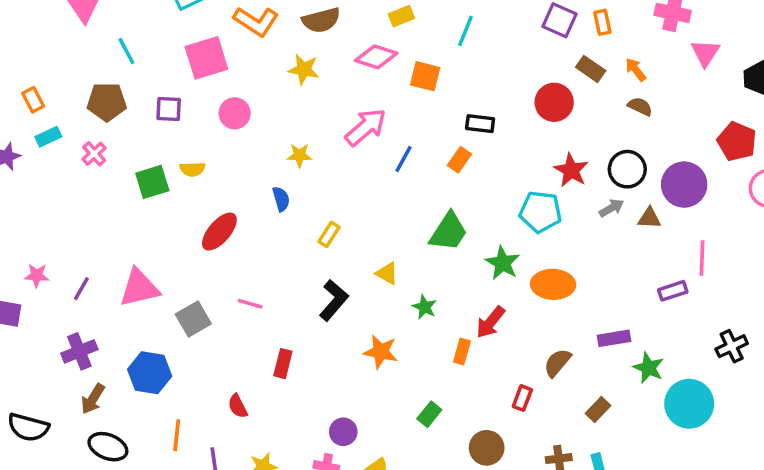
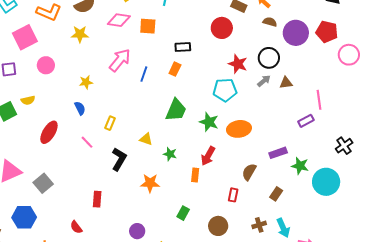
purple circle: (684, 185) -> (296, 33), moved
pink line: (250, 304) -> (87, 142), moved, turned 40

